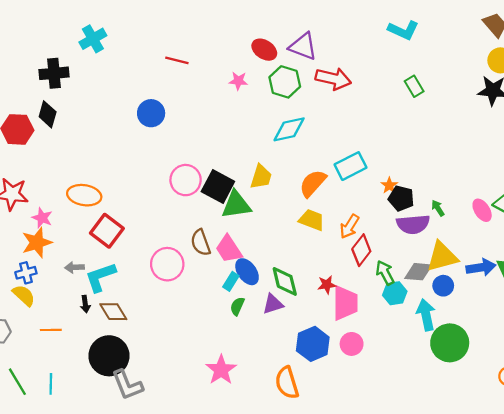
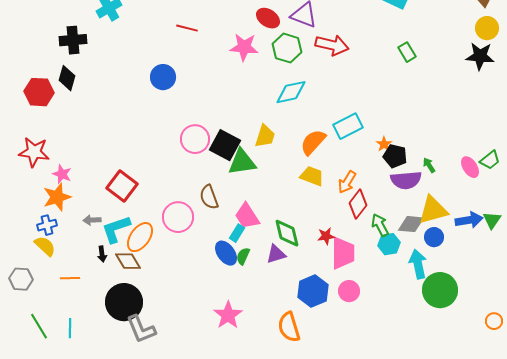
pink star: (238, 81) -> (244, 47), size x1.6
orange ellipse: (84, 195) -> (140, 237), moved, turned -64
pink trapezoid: (229, 249) -> (247, 216), moved
blue ellipse: (247, 272) -> (226, 253), moved

